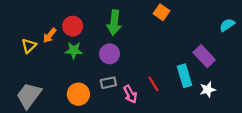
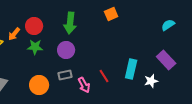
orange square: (161, 12) -> (111, 14), turned 32
purple rectangle: (204, 56) -> (166, 60), moved
cyan rectangle: (185, 76) -> (131, 69), turned 30

